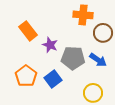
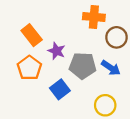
orange pentagon: (26, 76) -> (29, 68), moved

